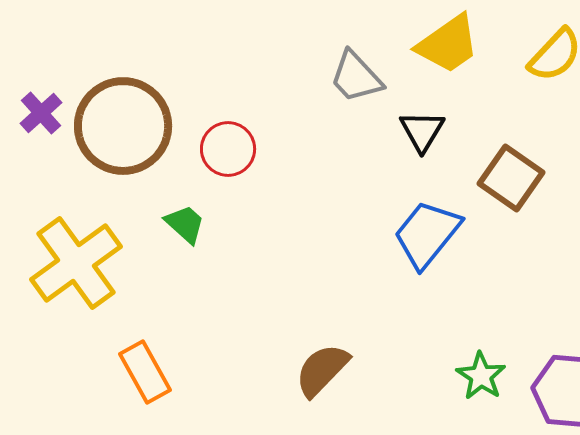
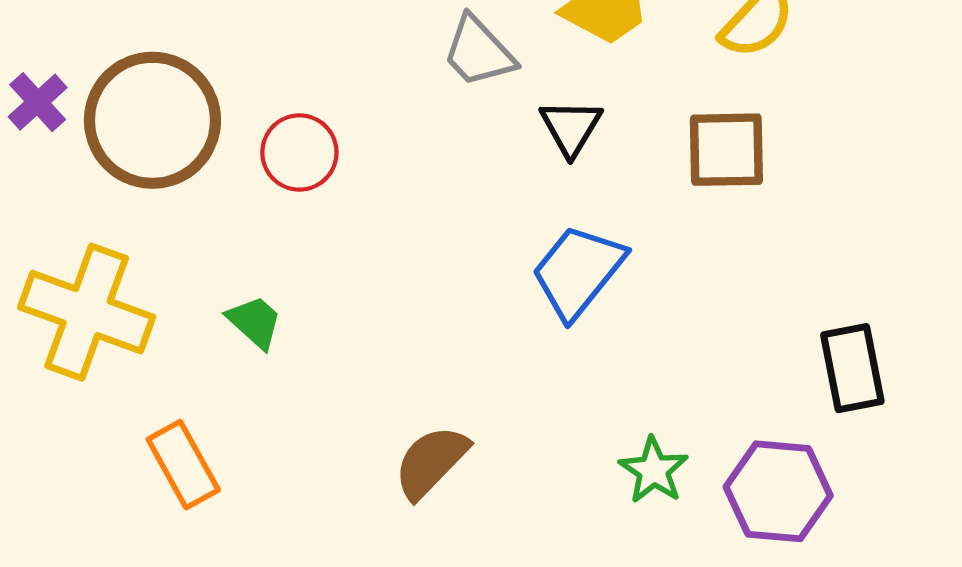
brown square: (511, 178) -> (726, 150), moved, turned -36
green trapezoid: (185, 224) -> (255, 322), moved
yellow cross: (76, 263) -> (87, 312), turned -34

